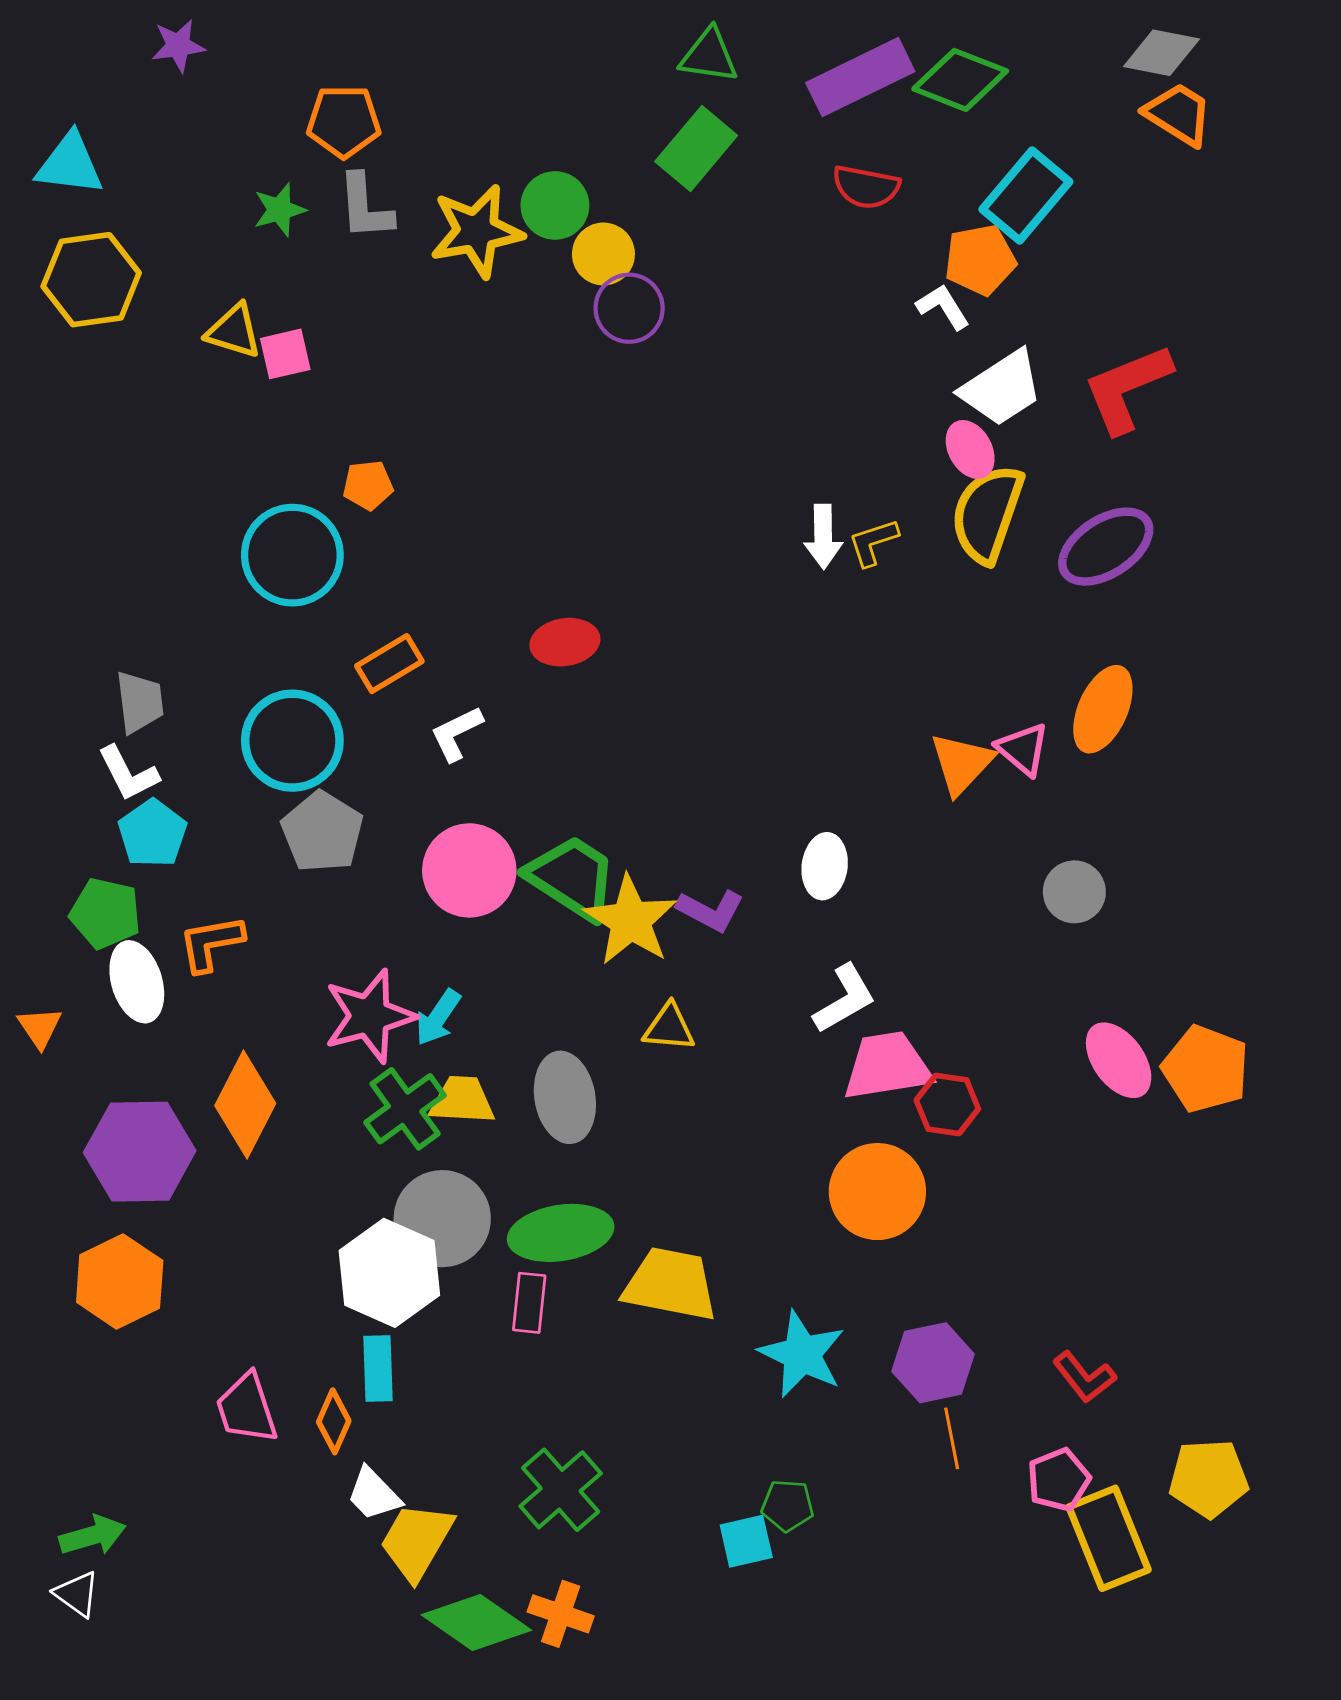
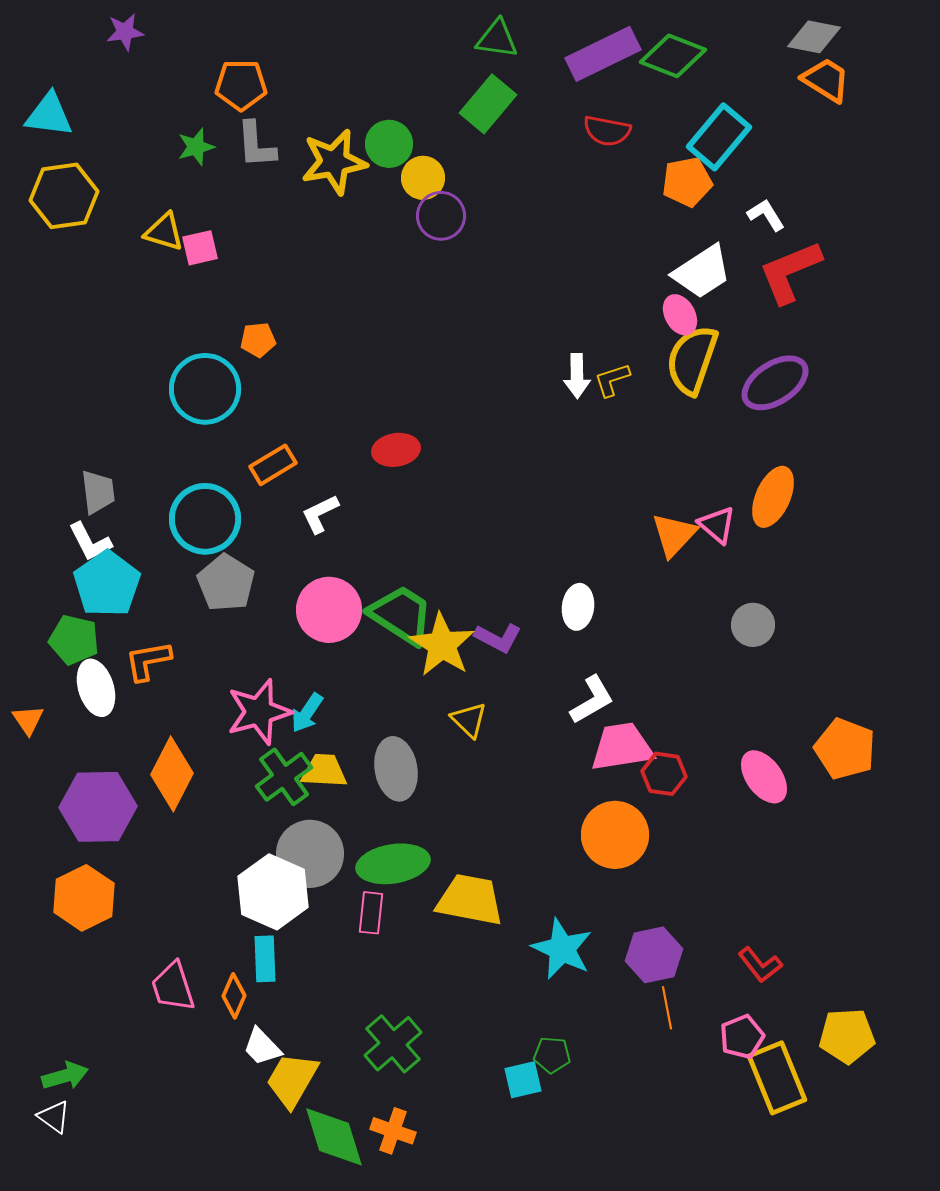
white L-shape: (943, 307) -> (766, 215), moved
cyan pentagon: (152, 833) -> (107, 584), size x1.4
yellow triangle: (669, 1027) -> (469, 720), turned 39
pink ellipse: (1119, 1060) -> (764, 777), moved
green diamond: (476, 1622) -> (334, 1137), turned 38

